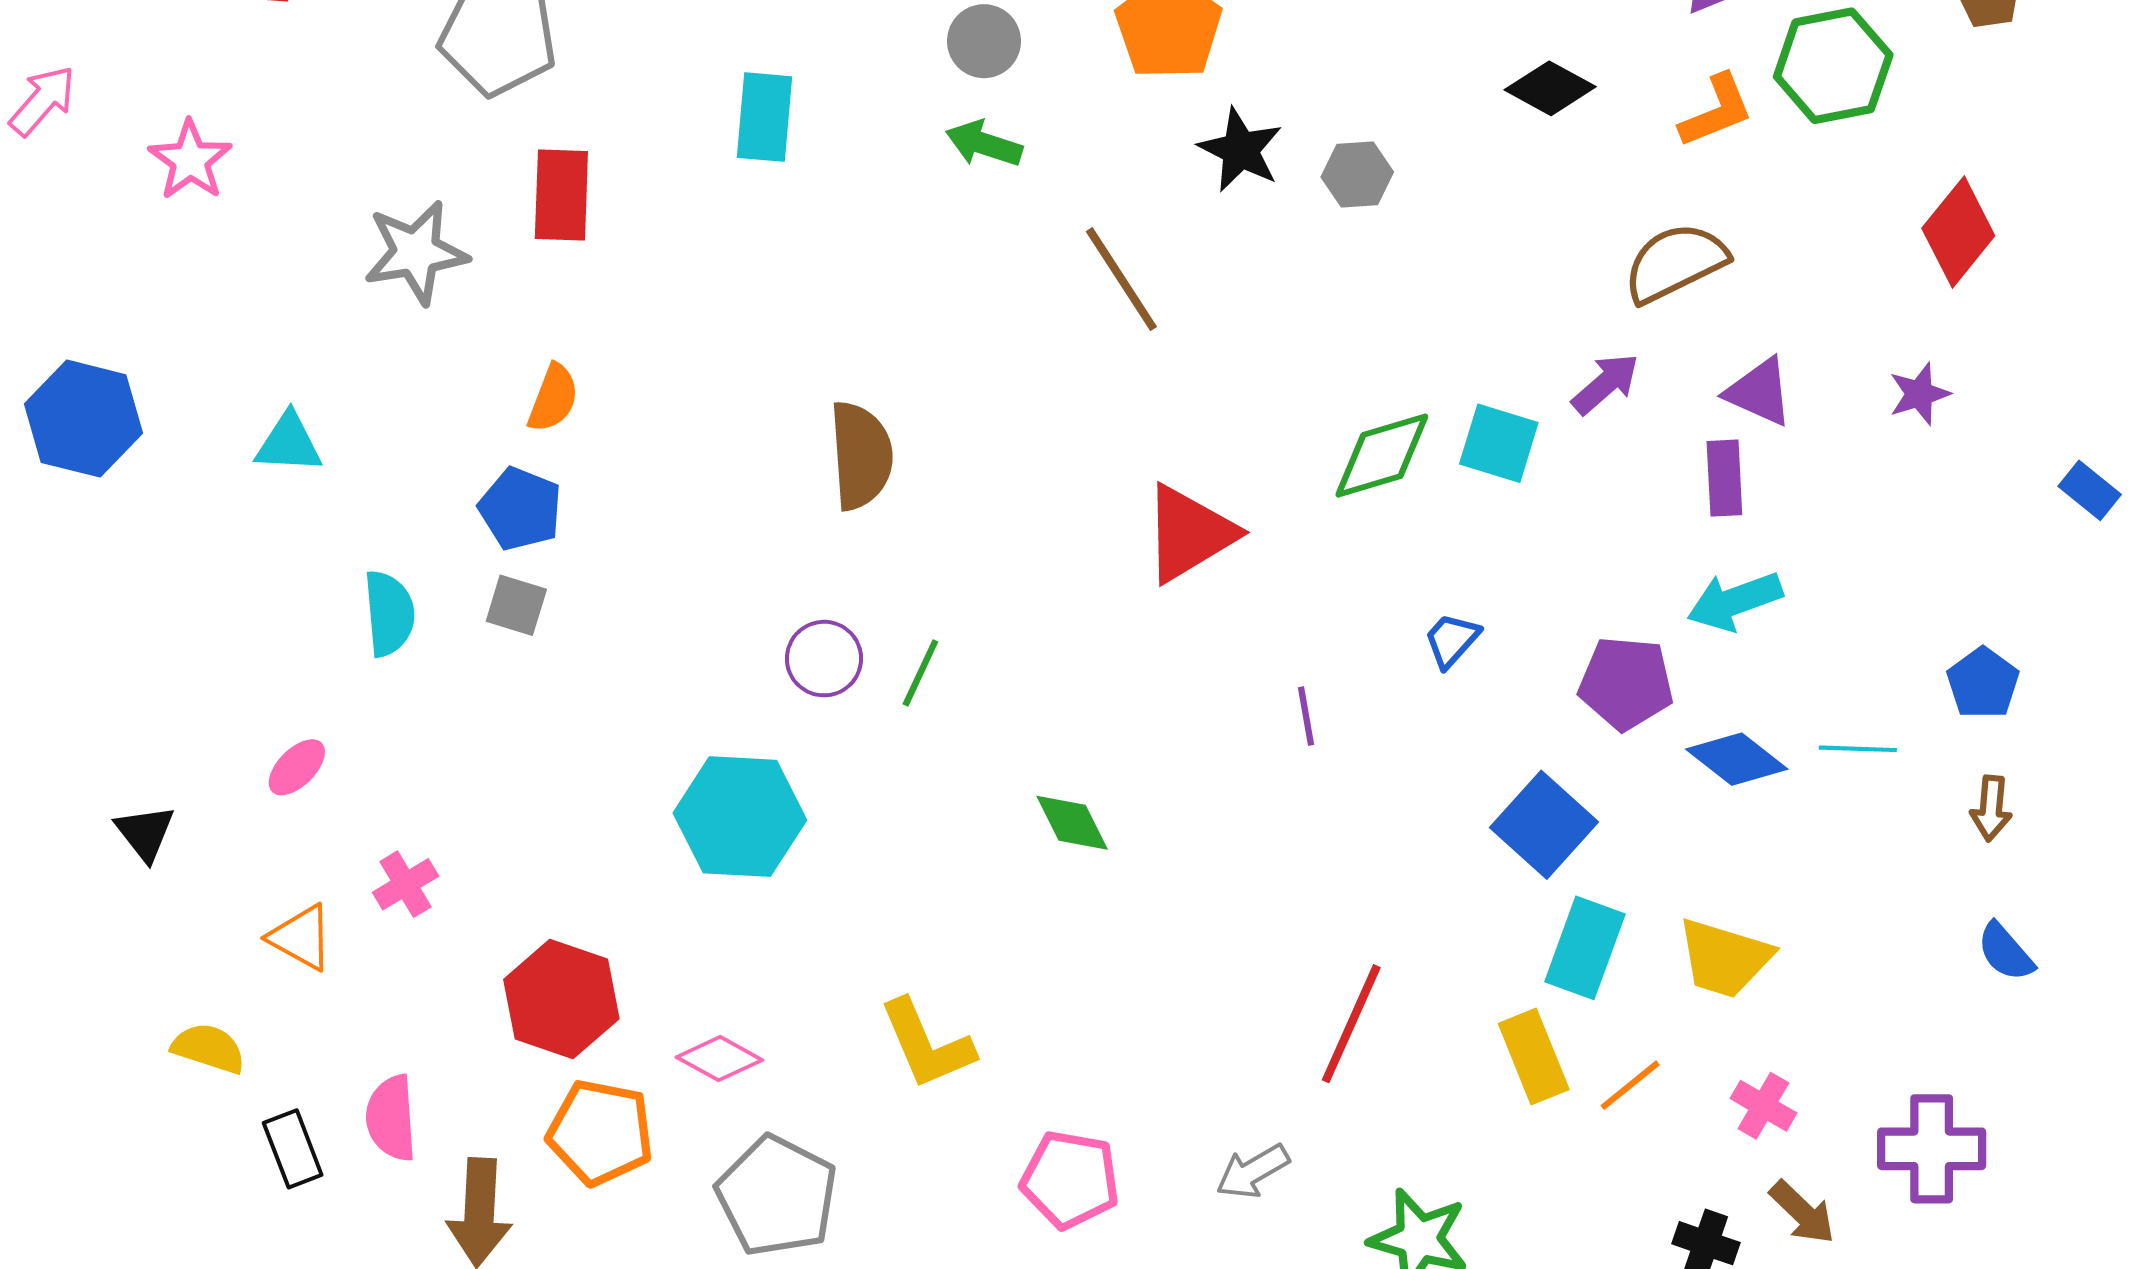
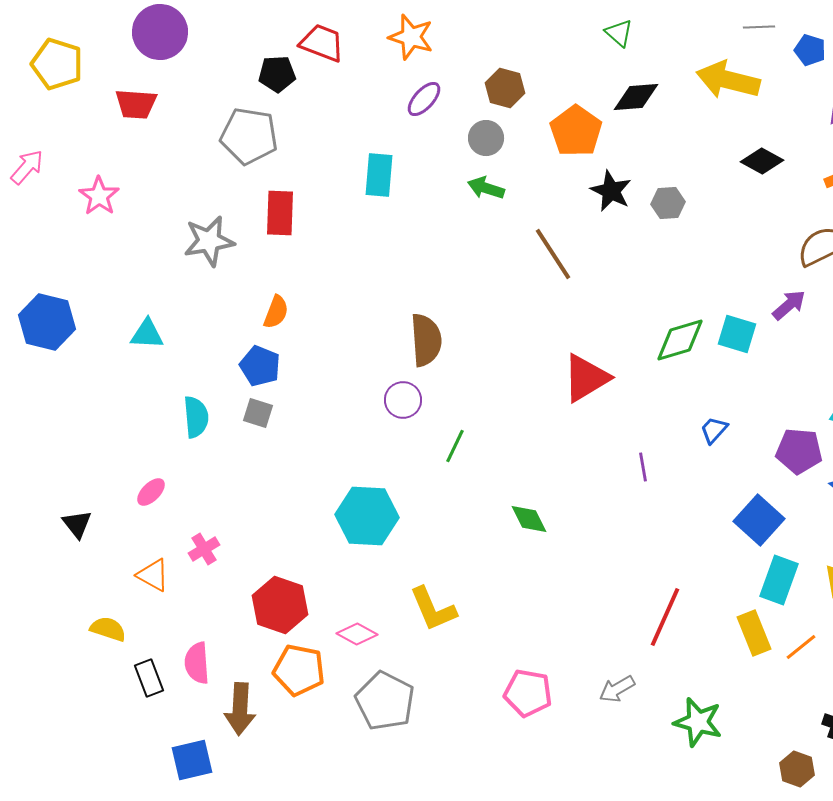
purple circle: (824, 659) -> (403, 400), moved
yellow L-shape: (927, 1044) -> (433, 609), moved

